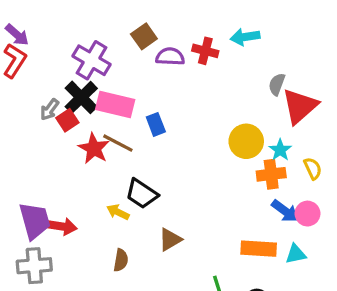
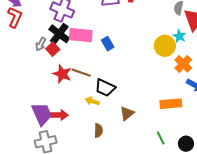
brown line: (118, 143) -> (81, 73), moved
red star: (94, 148) -> (62, 74), moved
cyan star: (280, 150) -> (179, 36), moved
orange cross: (271, 174) -> (183, 64), turned -30
orange rectangle: (259, 249) -> (171, 104), moved

